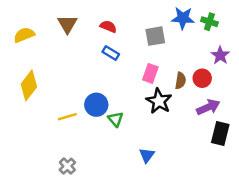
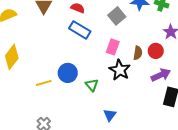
gray square: (155, 36) -> (117, 16), turned -30
blue rectangle: (111, 53) -> (80, 30), size x1.5
green triangle: (116, 119) -> (92, 85), moved

